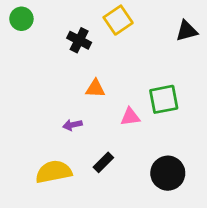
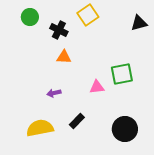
green circle: (21, 19) -> (30, 17), moved
orange triangle: (95, 89) -> (64, 57), moved

